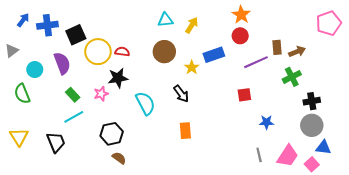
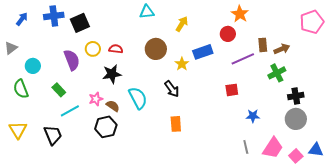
orange star: (241, 15) -> (240, 14), moved
cyan triangle: (165, 20) -> (147, 12), moved
blue cross: (47, 25) -> (54, 16), moved
black square: (76, 35) -> (80, 23), moved
yellow circle: (98, 52) -> (93, 49), size x0.6
purple semicircle: (62, 63) -> (72, 60), moved
pink star: (101, 94) -> (96, 99), moved
green rectangle: (73, 95) -> (59, 90), moved
blue triangle: (323, 147) -> (316, 150), moved
brown semicircle: (119, 158) -> (113, 106), moved

